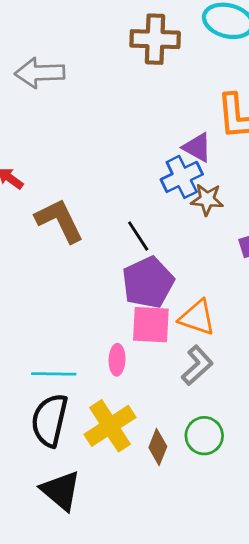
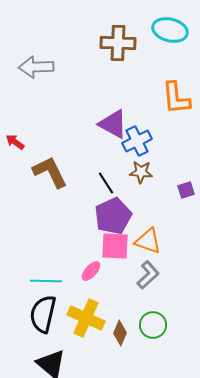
purple triangle: (197, 147) -> (113, 124), moved, size x1.4
brown star: (207, 199) -> (141, 172), moved
pink ellipse: (117, 360) -> (91, 271), turned 40
yellow cross: (110, 426) -> (86, 318), turned -33

